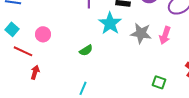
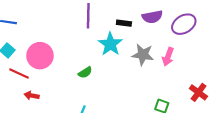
pink circle: (43, 34) -> (40, 56), size x1.6
red arrow: (35, 72) -> (32, 96), turned -96

